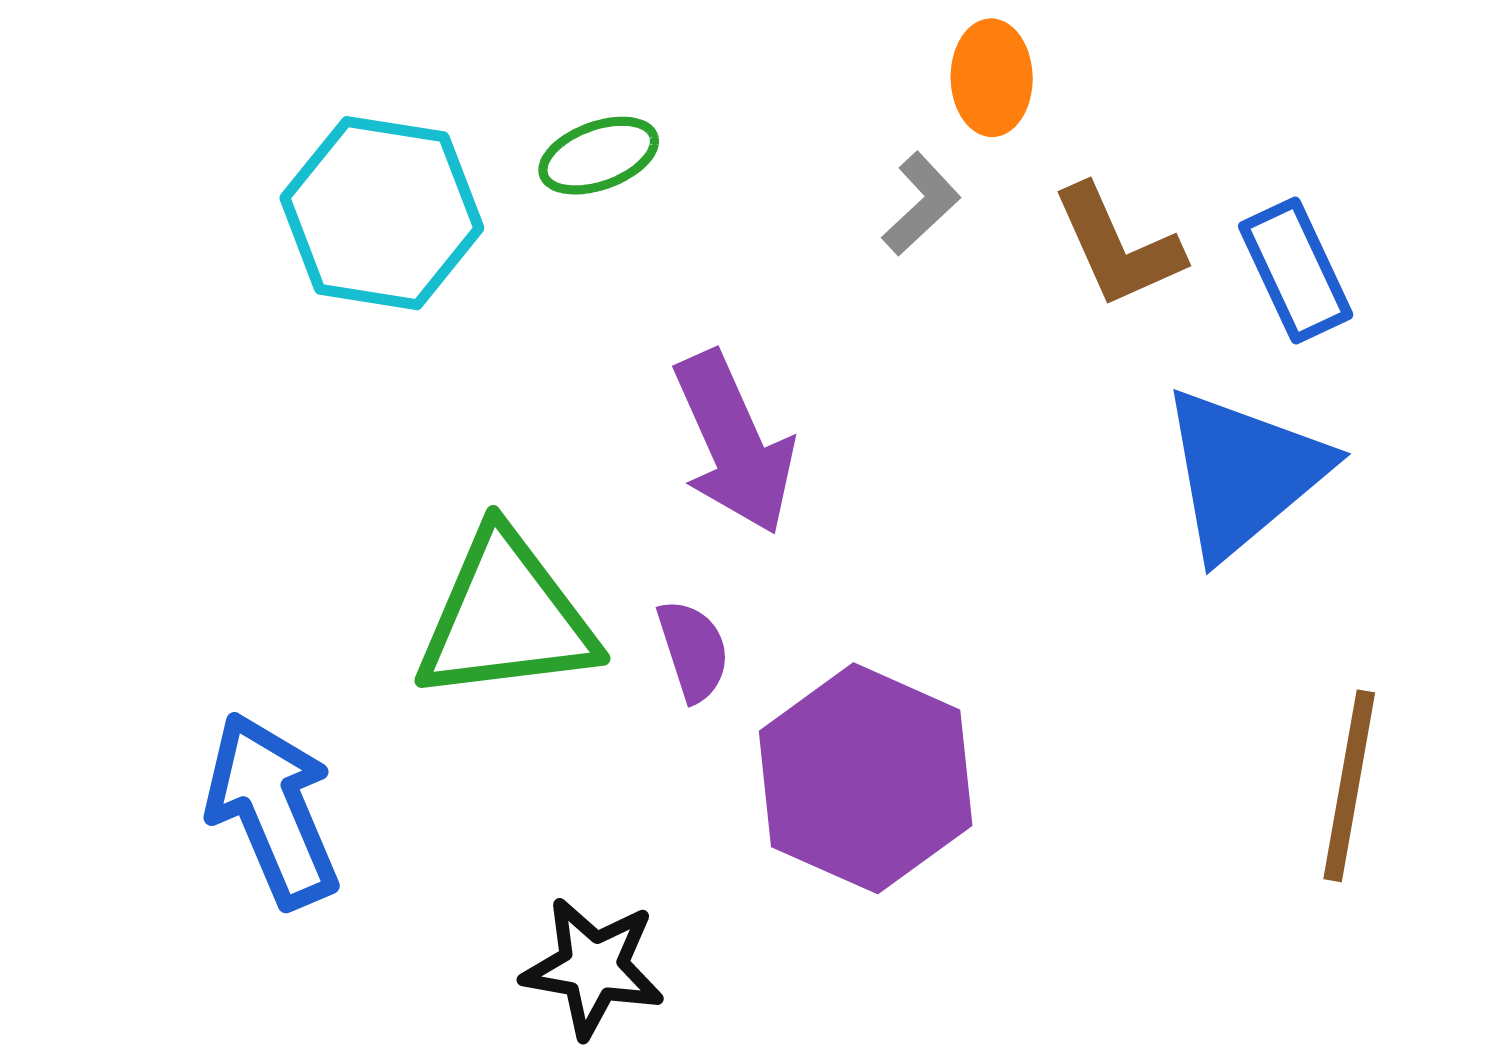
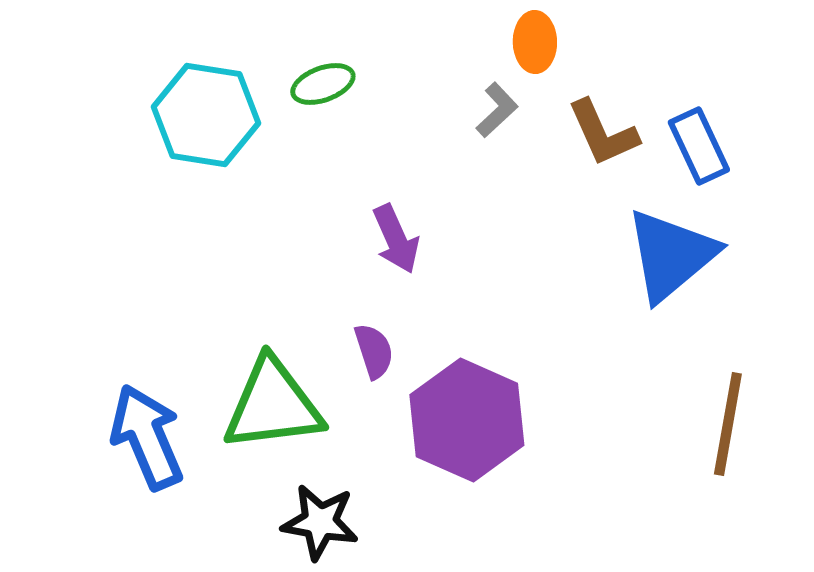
purple arrow: (734, 443) -> (396, 239), size x0.7
green triangle: (506, 617) -> (273, 405), moved

